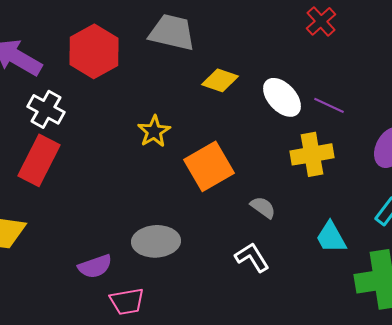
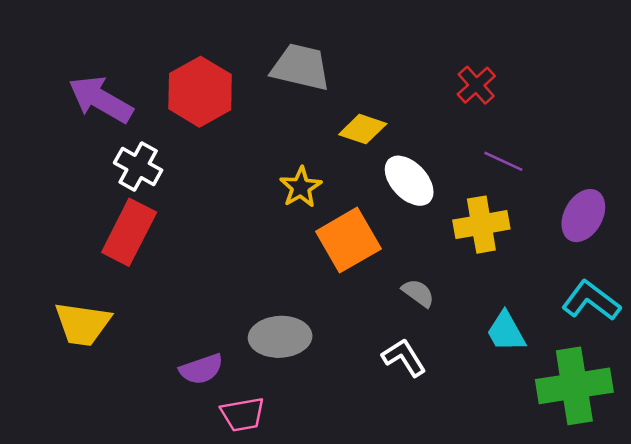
red cross: (321, 21) -> (476, 85), moved
white ellipse: (282, 97) -> (409, 181), moved
yellow star: (154, 131) -> (301, 187), moved

